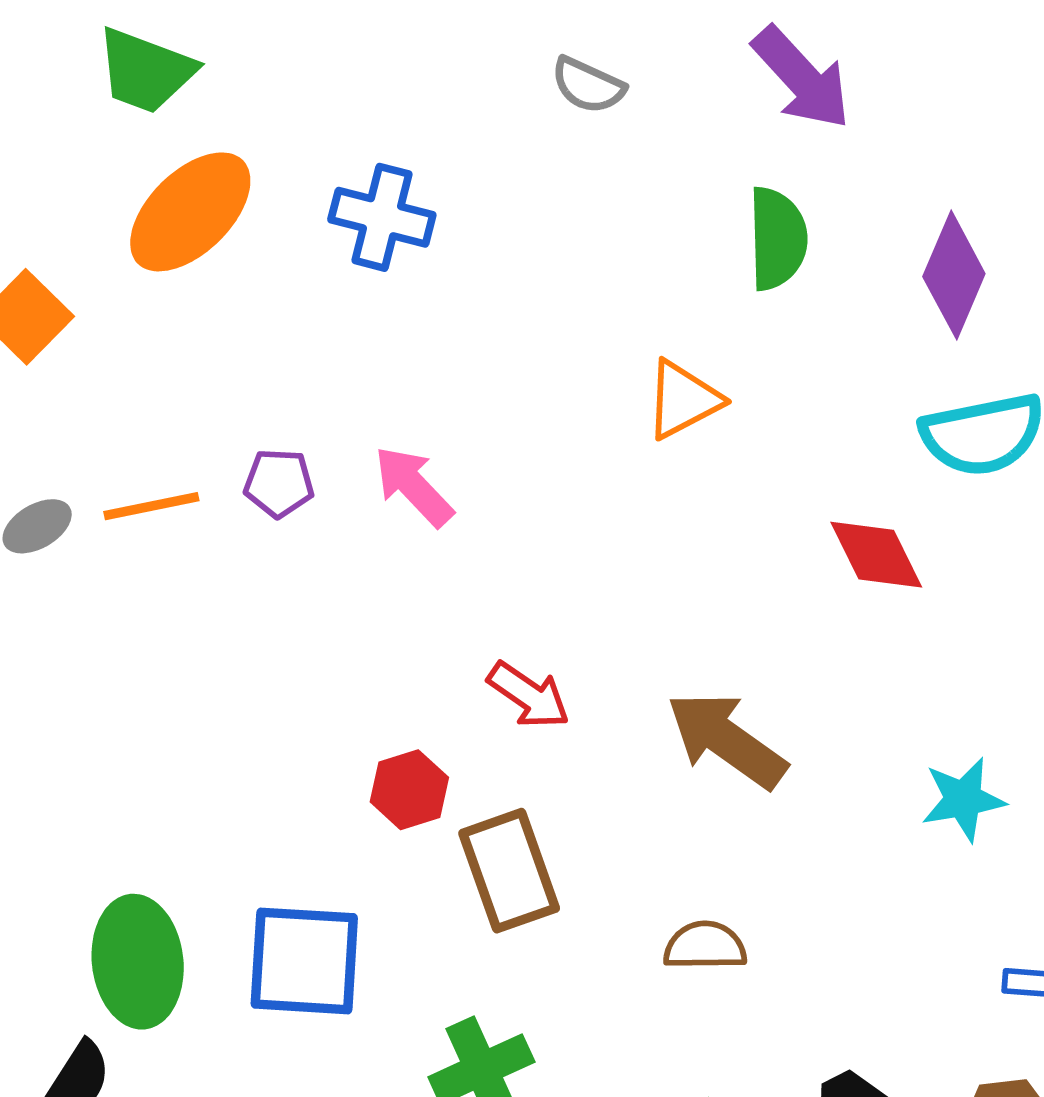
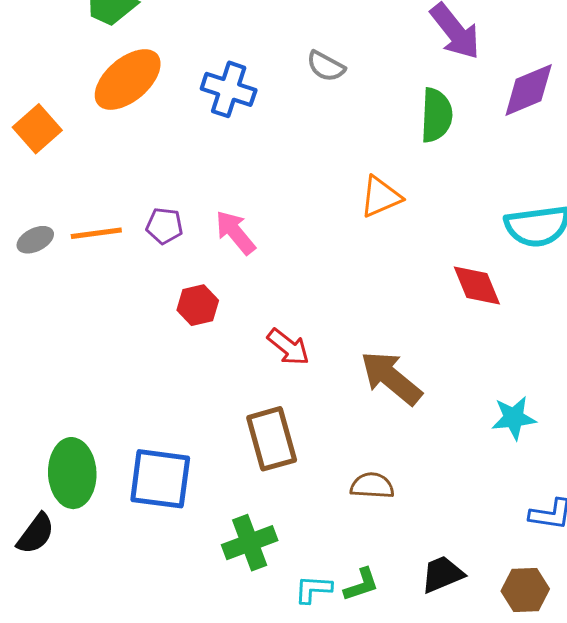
gray semicircle: (588, 85) -> (326, 66), moved
purple diamond: (954, 275) -> (529, 90), moved, turned 40
red hexagon: (409, 790) -> (198, 305), moved

